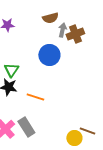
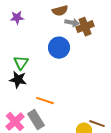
gray arrow: (62, 30) -> (72, 23), turned 88
orange line: (35, 97) -> (45, 101), moved

